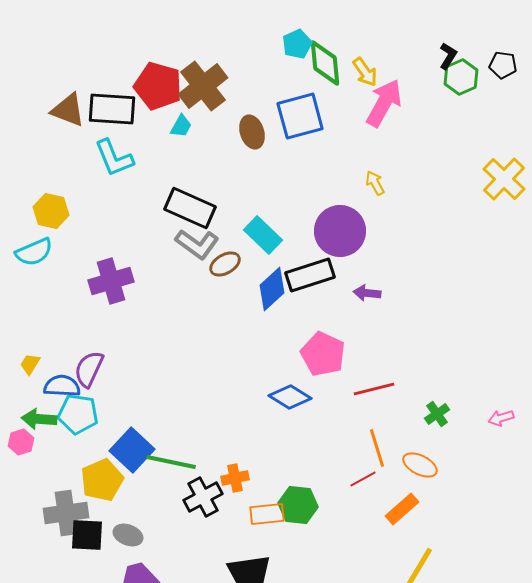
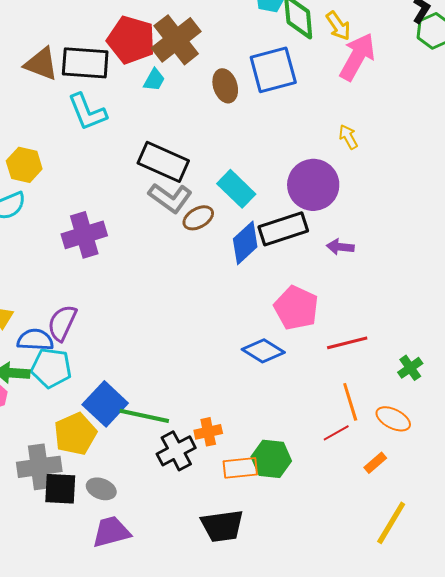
orange rectangle: (402, 509) -> (375, 463), size x0.7

